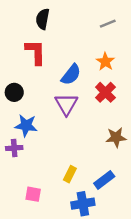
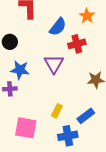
red cross: (105, 92) -> (77, 44), moved, turned 30
purple triangle: (66, 104) -> (54, 64), moved
pink square: (33, 194) -> (26, 128), size x1.6

